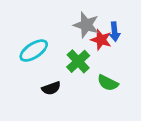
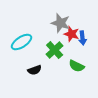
blue arrow: (115, 32) -> (83, 38), moved

